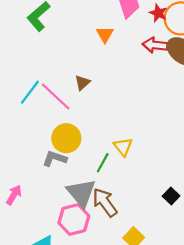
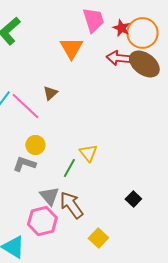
orange triangle: (105, 34) -> (71, 48), size x1.4
yellow circle: (66, 138) -> (35, 145), size x0.7
gray triangle: (81, 193) -> (49, 196), size x0.7

